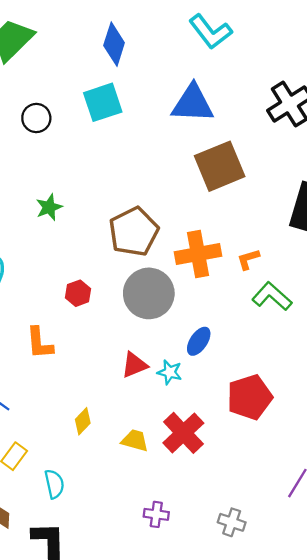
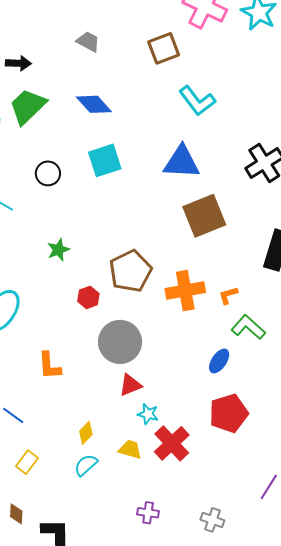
blue diamond: (114, 44) -> (94, 104), moved, turned -60
red hexagon: (78, 293) -> (88, 297), moved
gray circle: (149, 293) -> (120, 342), moved
blue ellipse: (199, 341) -> (219, 361), moved
cyan star: (170, 372) -> (148, 414), moved
cyan semicircle: (54, 484) -> (86, 465), moved, turned -120

